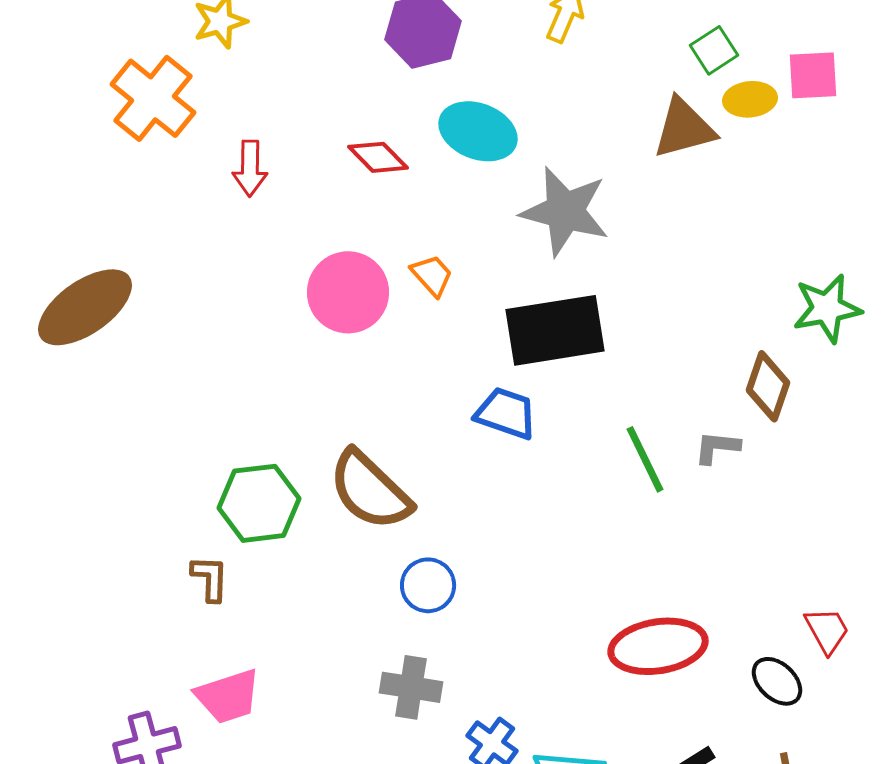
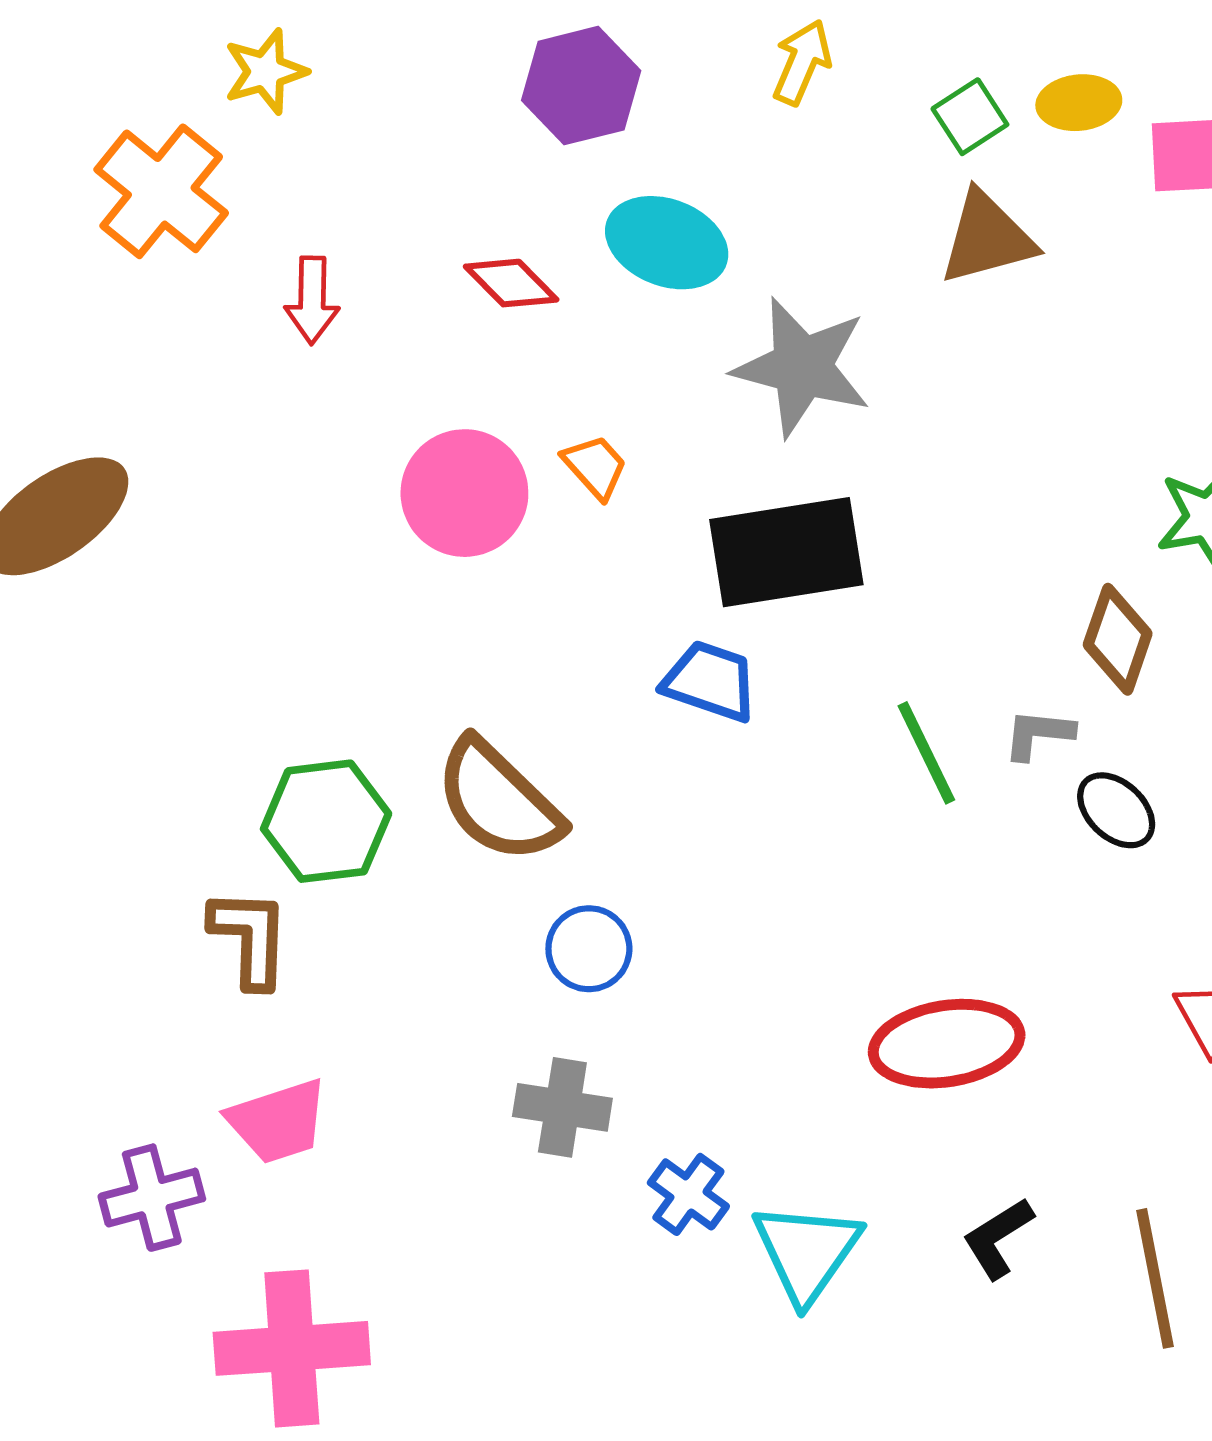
green square: (714, 50) -> (970, 117), moved
yellow ellipse: (750, 99) -> (1079, 103), moved
brown L-shape: (210, 578) -> (250, 938), size x1.4
black ellipse: (777, 681) -> (1116, 810), moved

